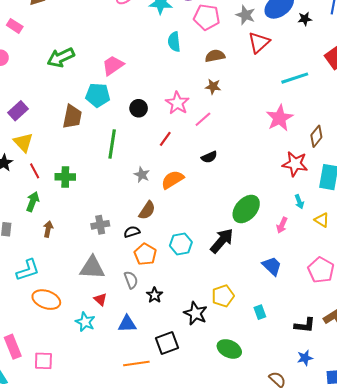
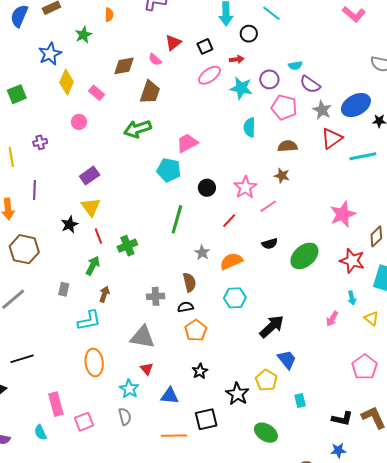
cyan line: (295, 78) -> (363, 156), moved
brown trapezoid: (72, 117) -> (150, 92), moved
green cross: (65, 177) -> (127, 246), turned -30
green ellipse: (246, 209) -> (304, 256), moved
brown semicircle: (147, 210) -> (189, 282), moved, turned -54
cyan hexagon: (181, 244) -> (235, 298), moved
blue trapezoid: (272, 266) -> (287, 360), moved
cyan L-shape: (28, 270) -> (89, 321), moved
gray semicircle: (131, 280) -> (125, 417), moved
yellow pentagon: (223, 296) -> (266, 380), turned -30
orange ellipse: (46, 300) -> (94, 362), turned 56
pink square: (43, 361) -> (84, 422), turned -30

